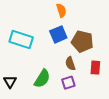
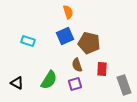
cyan rectangle: (21, 39) -> (28, 41), size x0.6
black triangle: (10, 82) -> (17, 83), turned -32

